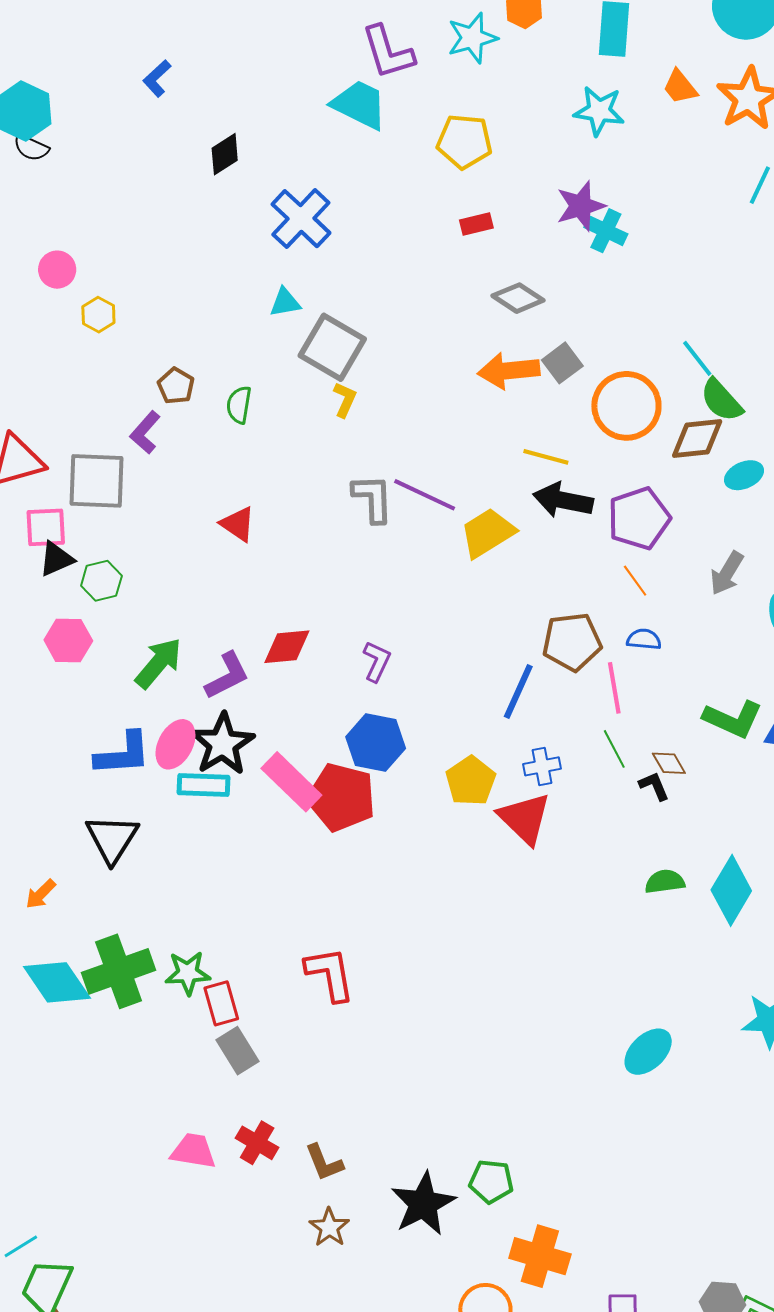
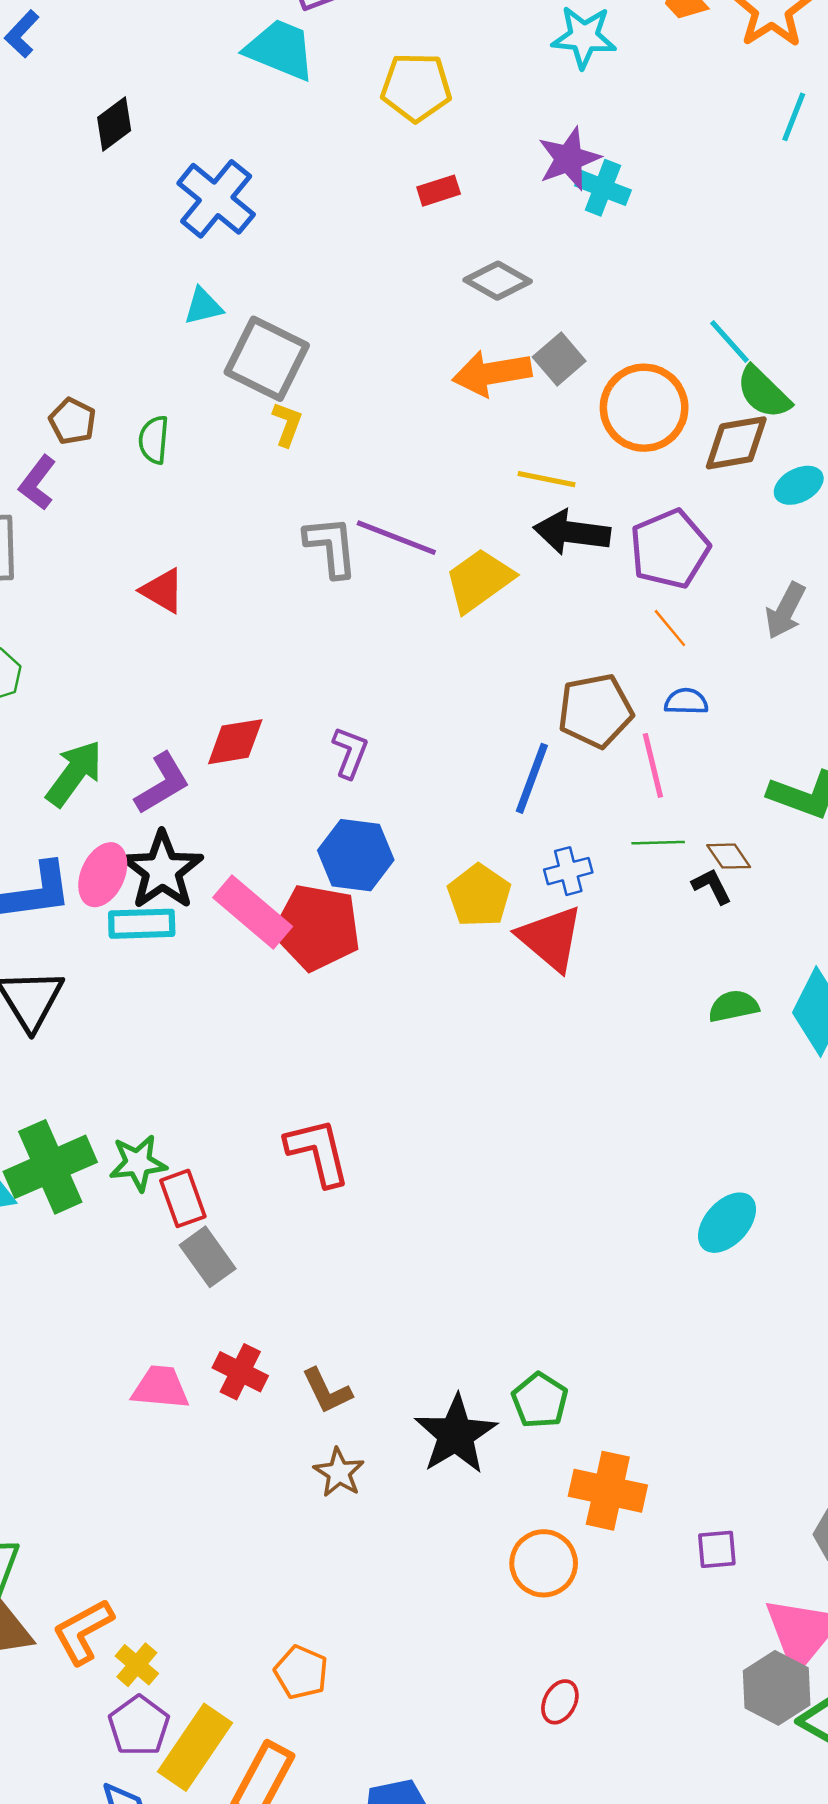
green line: (614, 749) -> (658, 843), turned -60
green pentagon: (491, 1181) -> (540, 1400), turned 30

